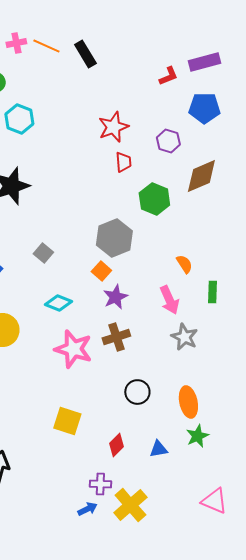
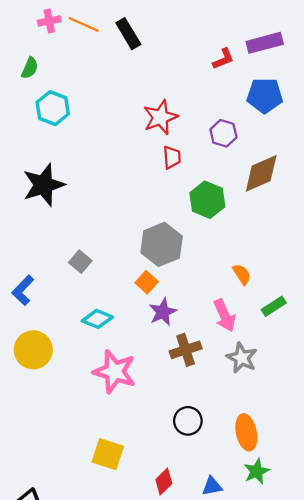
green rectangle: (212, 292) -> (274, 306), turned 55
brown cross: (116, 337) -> (186, 350), moved

